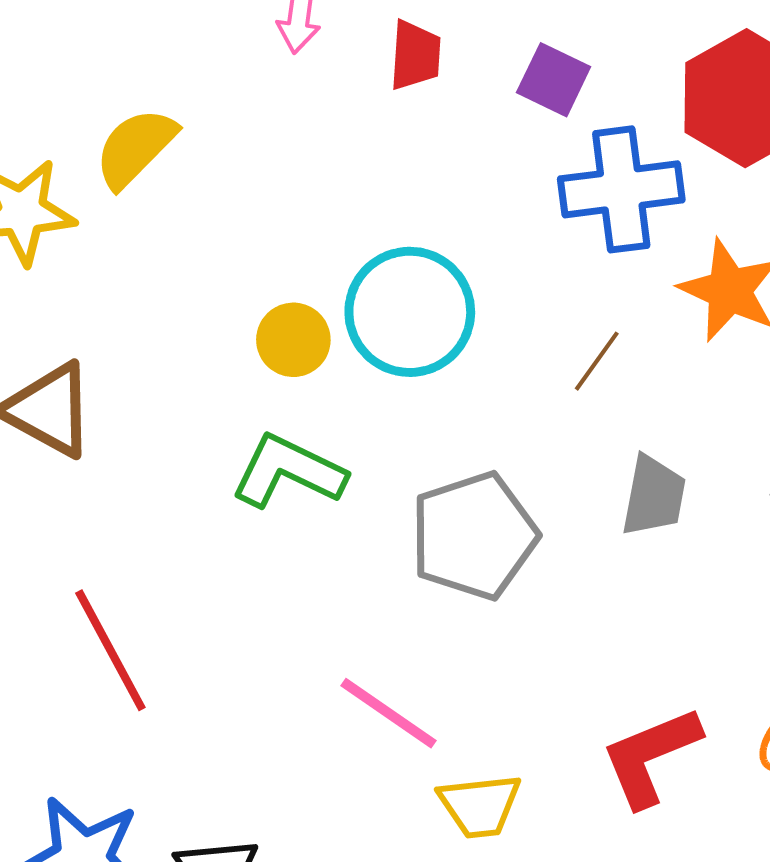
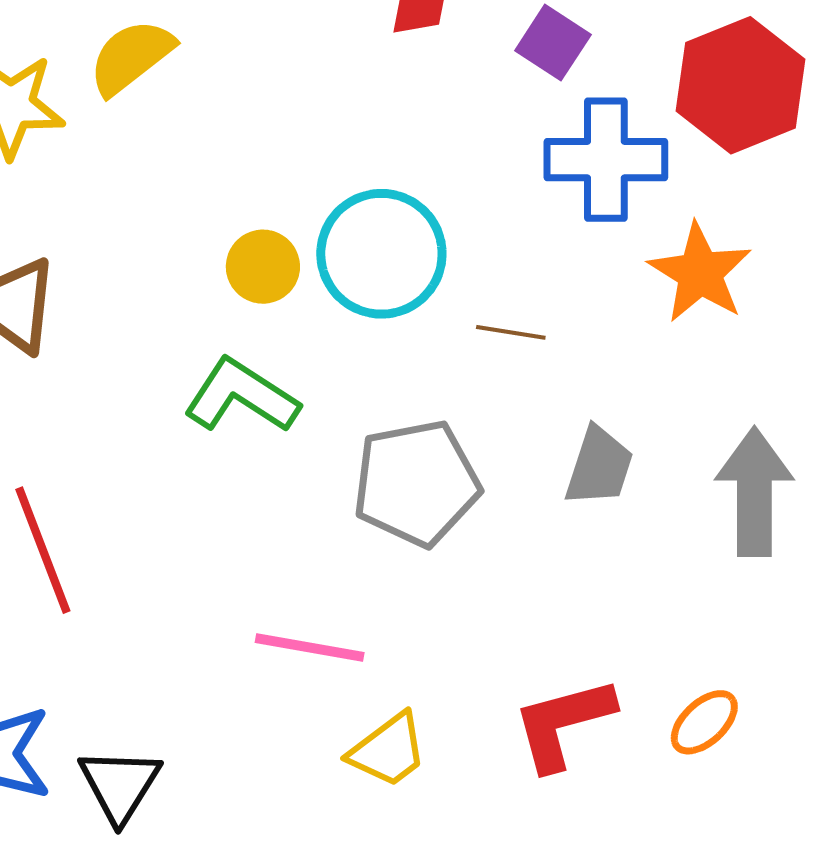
brown line: (597, 361) -> (511, 332), moved, turned 56
pink line: (389, 713) -> (310, 647), turned -32
yellow trapezoid: (480, 805) -> (388, 750), turned -38

